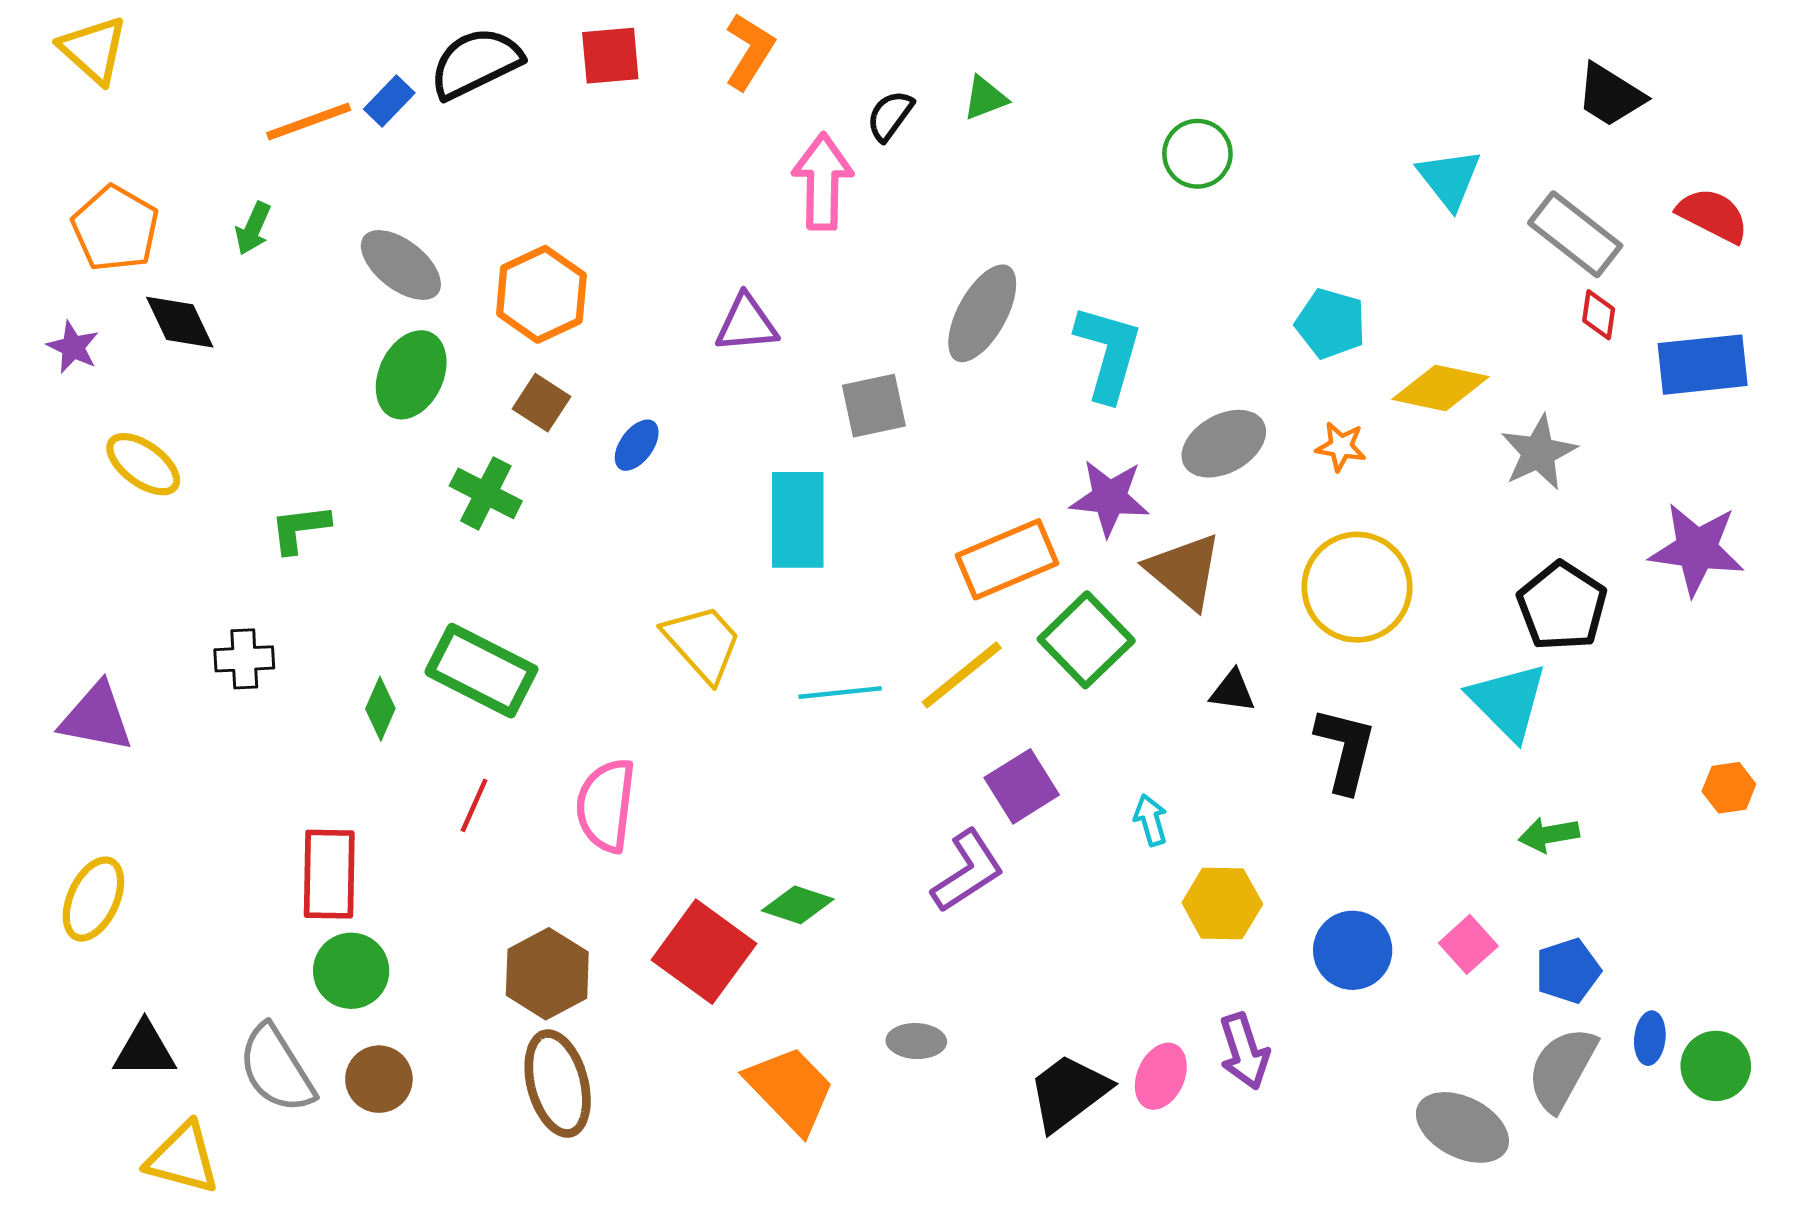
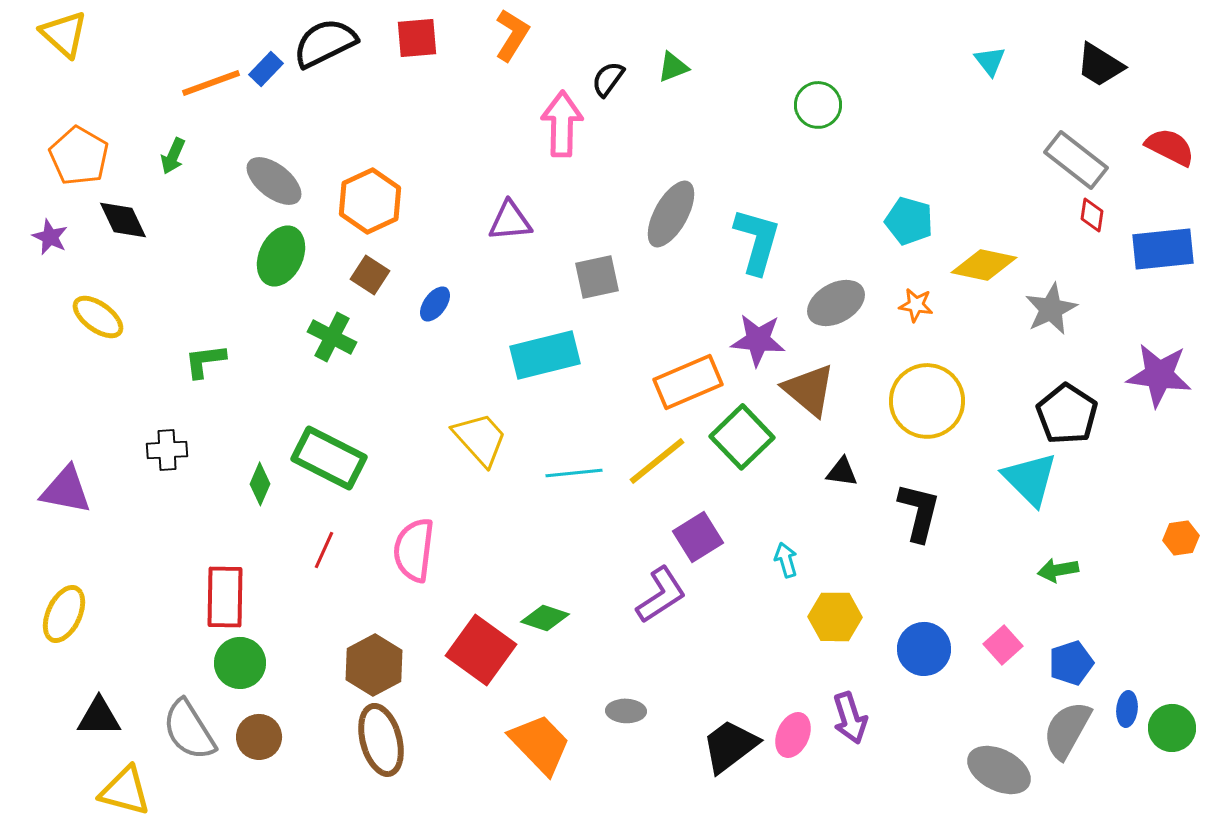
cyan triangle: (1449, 179) -> (990, 61), moved, size x0.7
cyan rectangle: (798, 520) -> (545, 355), turned 76

